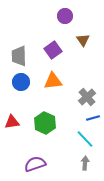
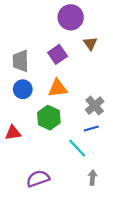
purple circle: (65, 16) -> (71, 17), size x1.5
blue line: (93, 118) -> (91, 128), moved
green hexagon: (45, 123) -> (49, 118), moved
cyan line: (85, 139) -> (77, 148), moved

